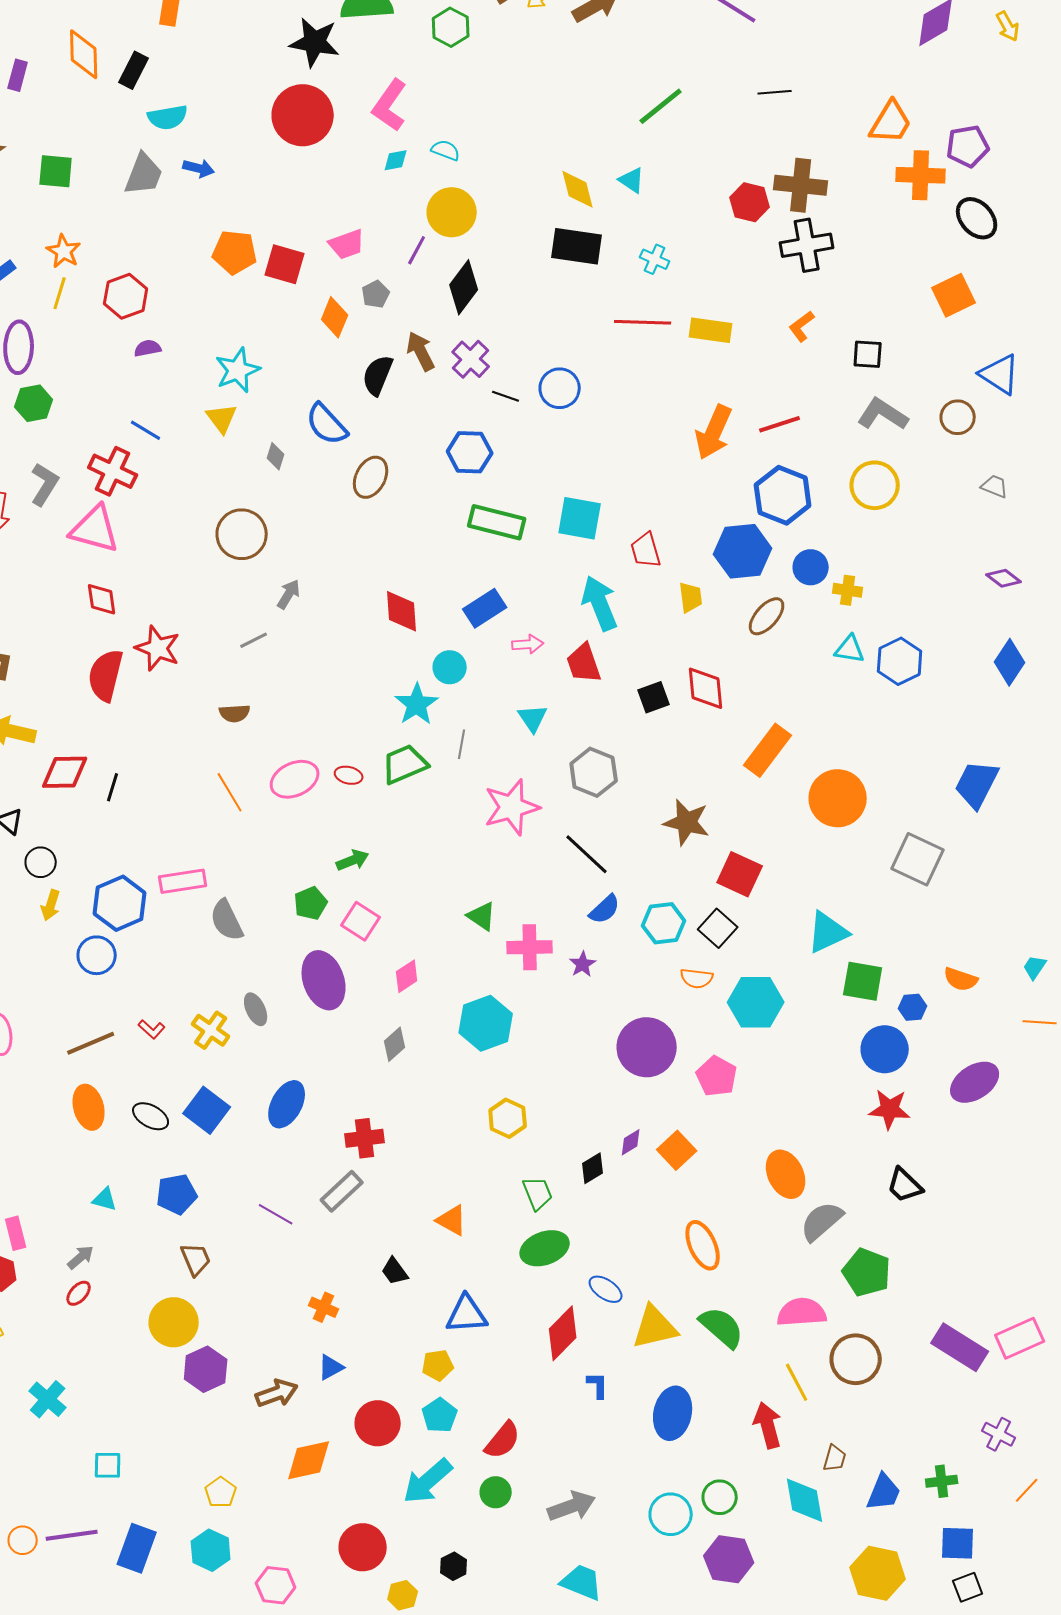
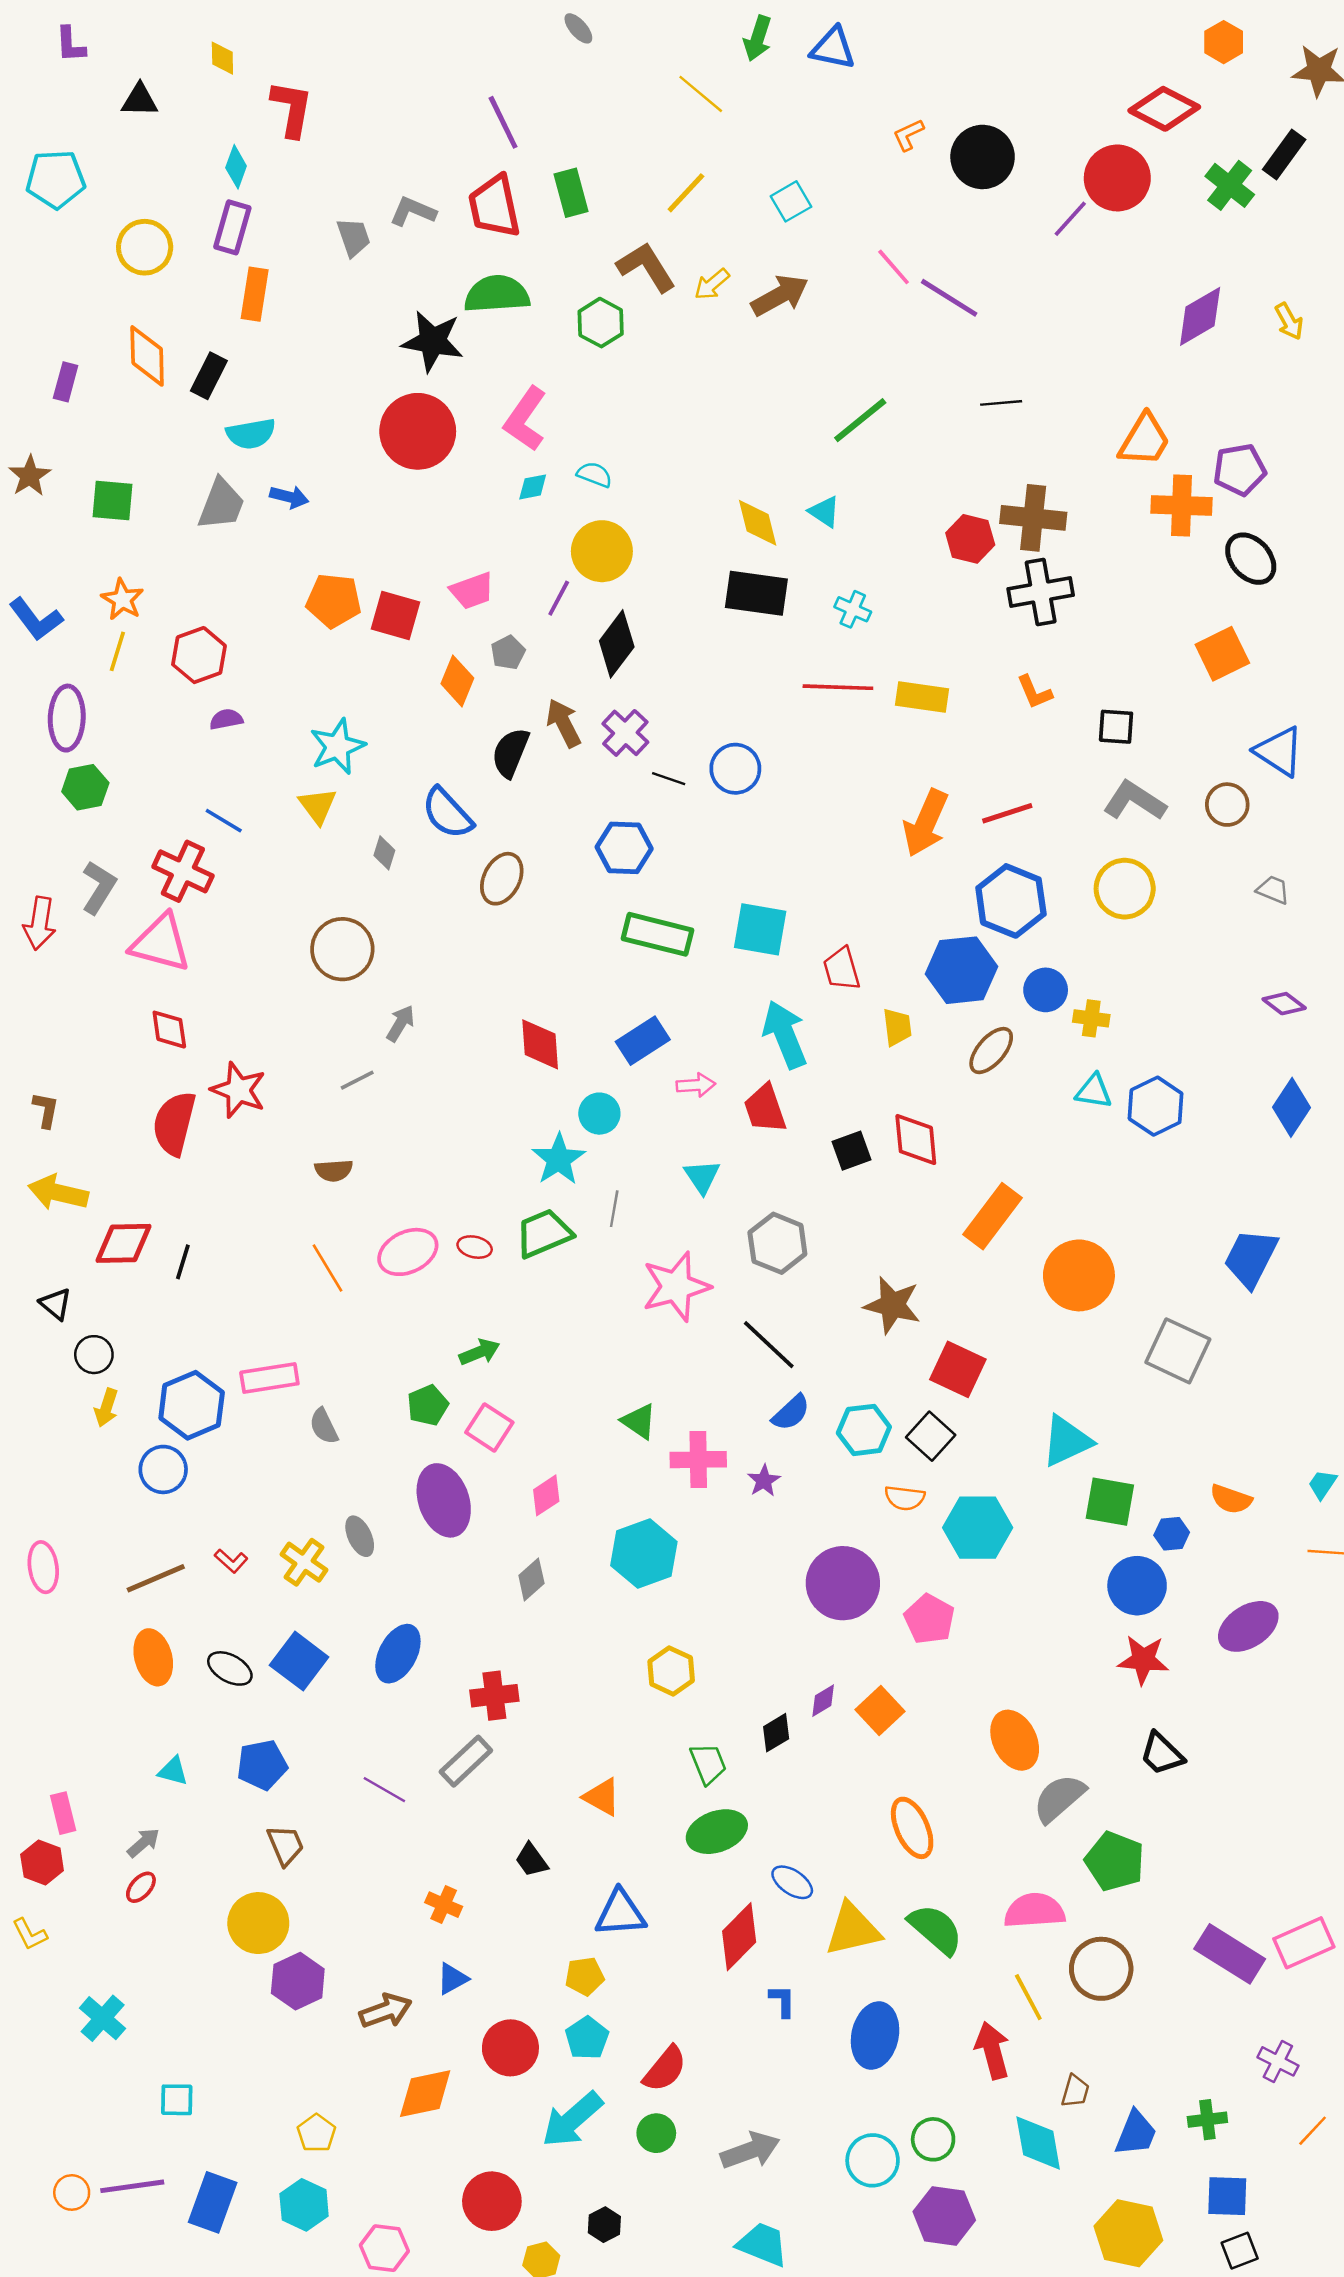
orange L-shape: (802, 326) -> (1034, 692), turned -76
gray semicircle: (227, 920) -> (324, 1426), size x0.7

